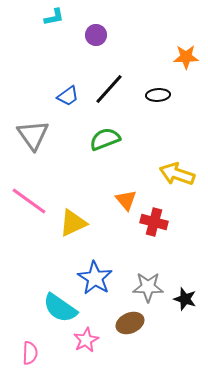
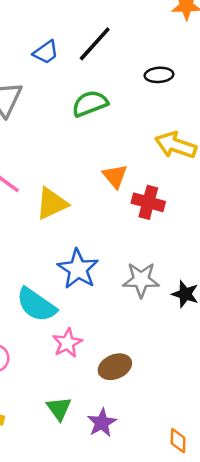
black ellipse: (158, 95) -> (159, 75), moved
brown ellipse: (130, 323) -> (115, 367), moved

